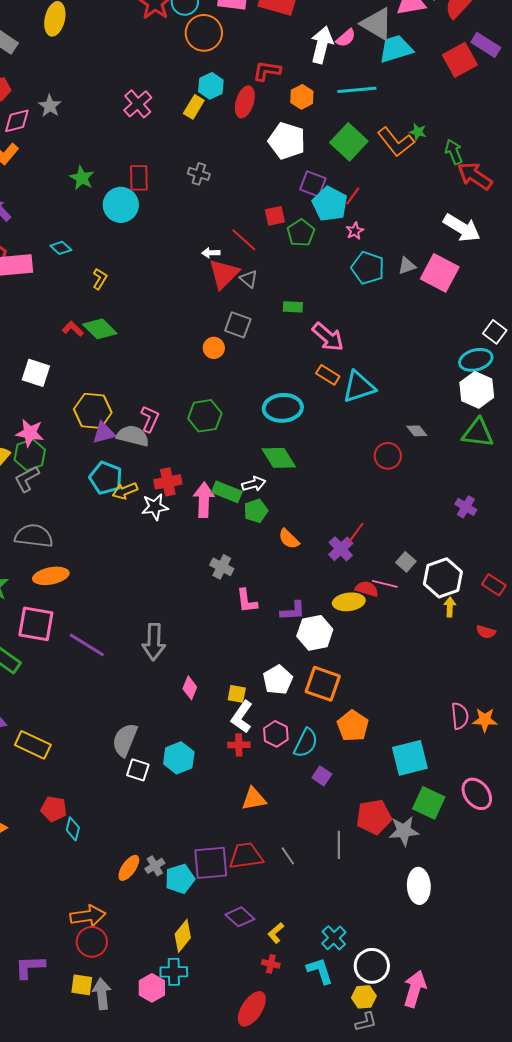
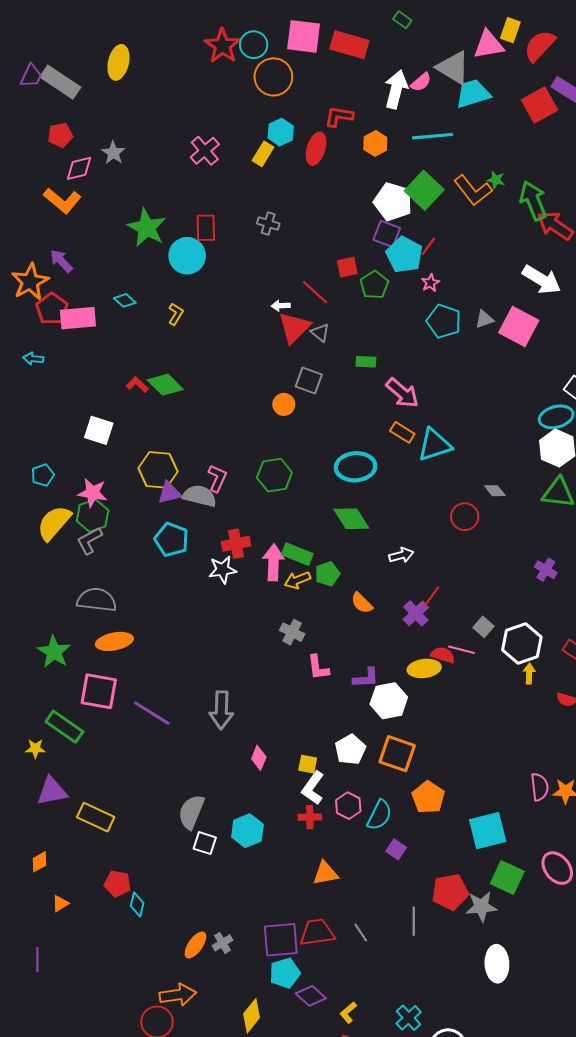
white pentagon: (287, 141) -> (393, 202), moved
green arrow: (454, 152) -> (533, 201), size x1.5
green star: (82, 178) -> (147, 228), size x1.5
yellow L-shape: (100, 279) -> (176, 314), moved
white arrow: (254, 484) -> (401, 555), moved
yellow arrow: (125, 491) -> (297, 580), moved
cyan pentagon: (180, 879) -> (285, 973), moved
orange arrow: (88, 916) -> (178, 995), moved

